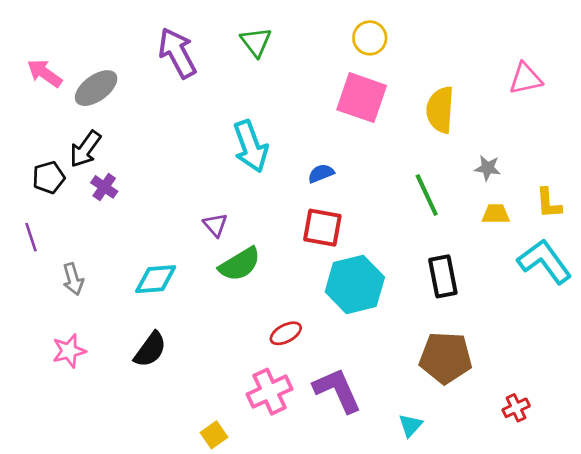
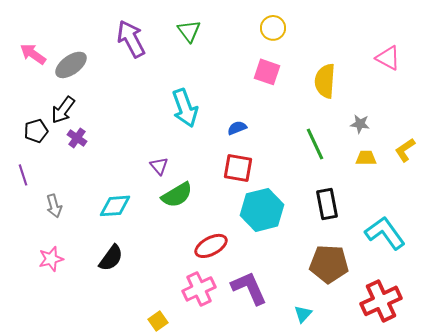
pink triangle: (526, 79) -> (388, 58), turned 40
pink square: (362, 98) -> (267, 72), size x0.7
yellow L-shape: (549, 203) -> (405, 150), turned 60
cyan L-shape: (545, 261) -> (385, 233), moved
red ellipse: (286, 333) -> (211, 246), size x1.4
red cross: (516, 408) -> (381, 301), size x2.0

